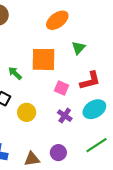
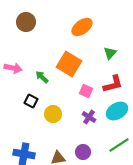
green triangle: (78, 48) -> (110, 53), moved
orange square: (44, 59) -> (69, 64), turned 30

